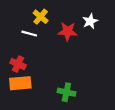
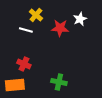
red cross: (18, 64) -> (24, 64), moved
orange rectangle: (20, 83) -> (15, 85), moved

